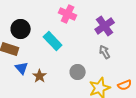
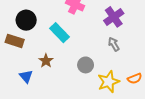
blue triangle: (22, 68) -> (26, 76), moved
brown star: (40, 76) -> (46, 61), moved

